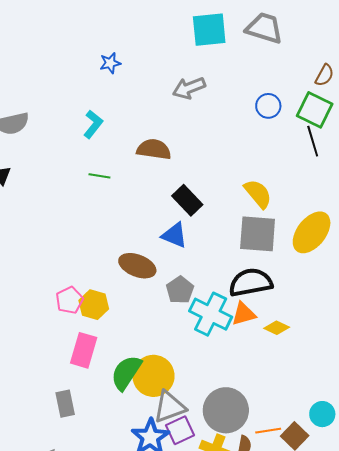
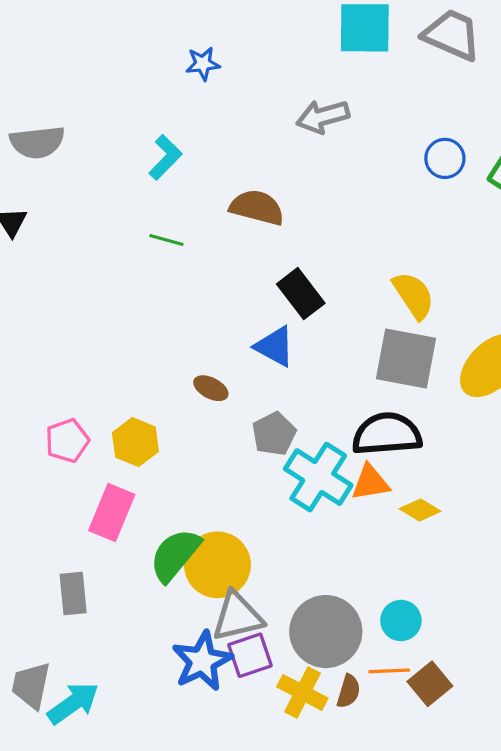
brown ellipse: (137, 266) -> (211, 388), size x0.6
pink pentagon: (69, 300) -> (67, 441), moved
cyan circle: (322, 414) -> (401, 620), moved

